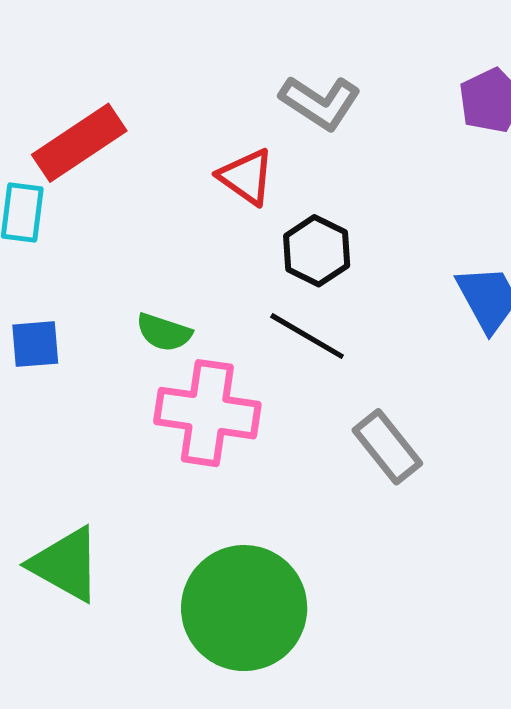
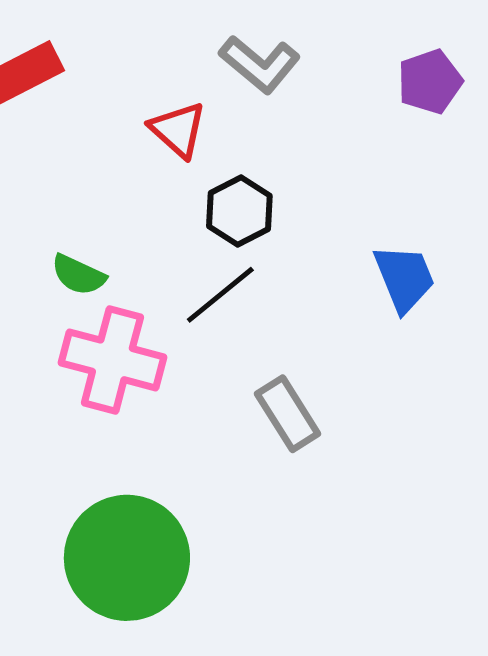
black line: (307, 336) -> (220, 295), turned -76

